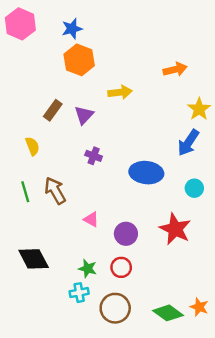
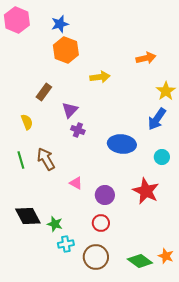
purple triangle: (84, 115) -> (70, 110), moved
green star: (88, 269) -> (55, 224), moved

